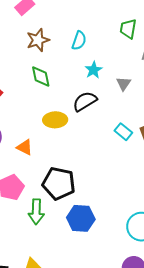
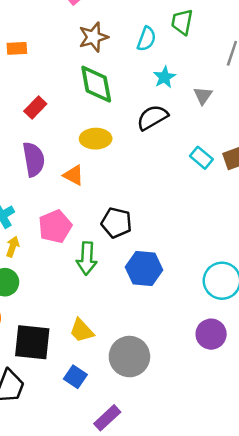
green trapezoid: (128, 29) -> (182, 22), moved
green diamond: (41, 76) -> (96, 84), size x1.4
yellow ellipse: (55, 120) -> (96, 139), moved
black pentagon: (59, 183) -> (116, 223), size x0.7

